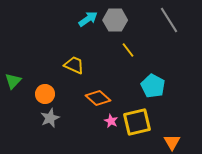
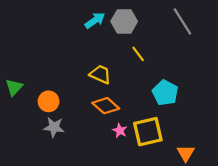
yellow trapezoid: (74, 65) -> (100, 74), moved
gray star: (50, 118) -> (54, 127), turned 30

